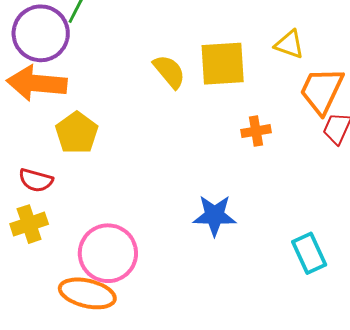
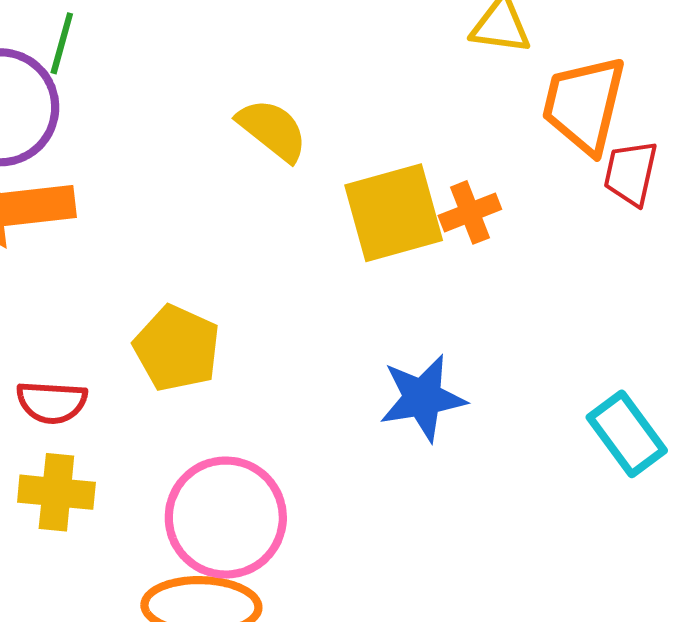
yellow square: (223, 64) -> (394, 213), moved
yellow pentagon: (77, 133) -> (177, 348), moved
yellow cross: (29, 224) -> (56, 492), turned 36

